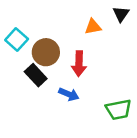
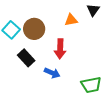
brown circle: (46, 52) -> (34, 29), moved

